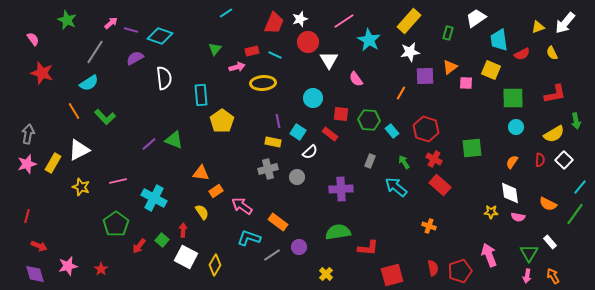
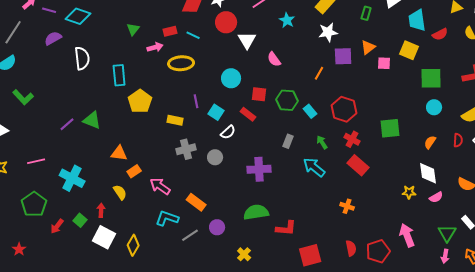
cyan star: (369, 40) -> (287, 20), size x0.7
yellow rectangle: (273, 142) -> (175, 120), moved
pink semicircle: (518, 217) -> (436, 197), turned -40

